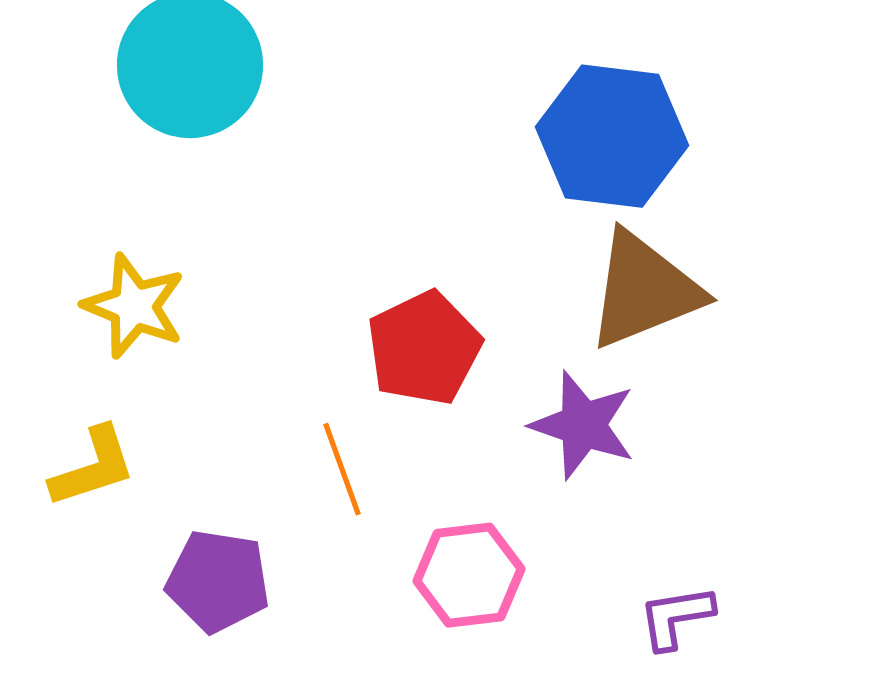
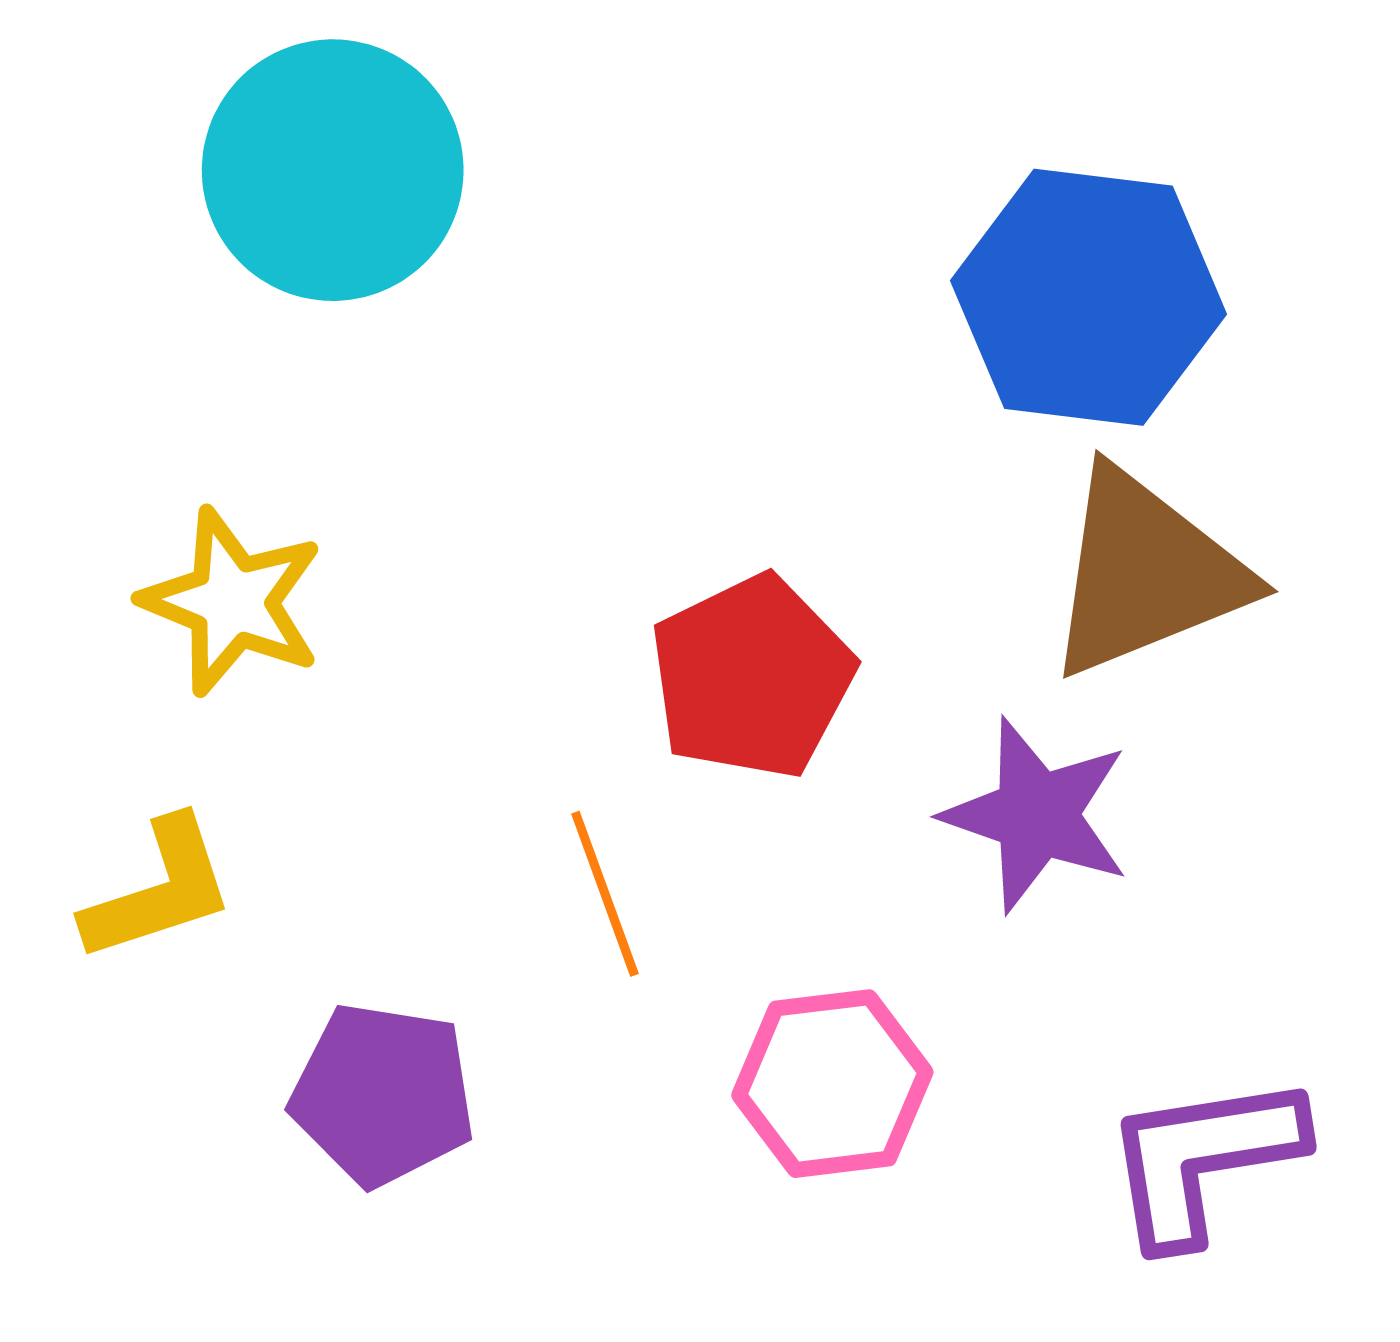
purple L-shape: (676, 617) -> (1203, 1159), size x1.5

